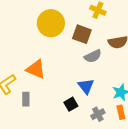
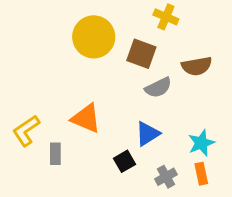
orange triangle: (36, 69) -> (86, 118), moved
blue triangle: (86, 86) -> (148, 134), turned 36

